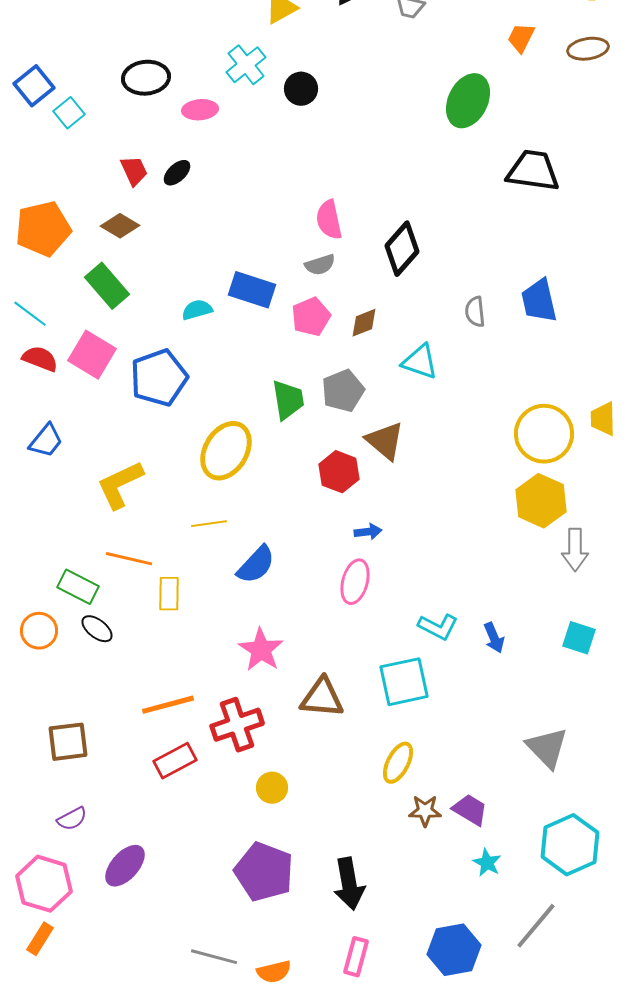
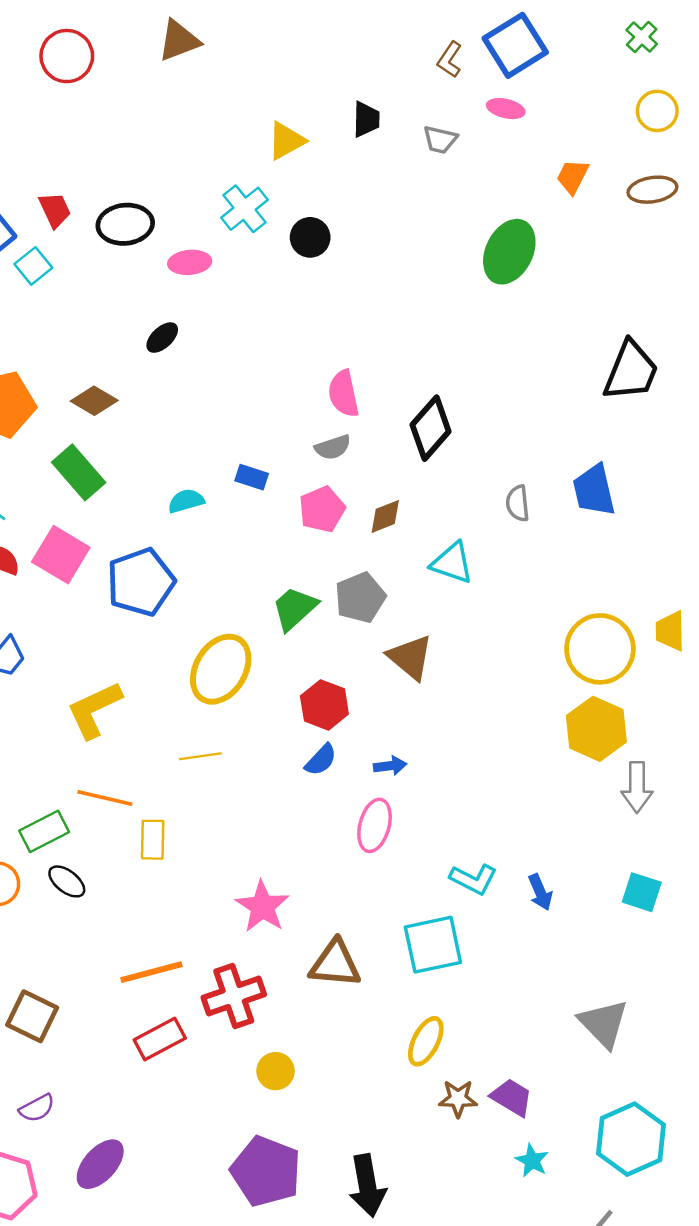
red trapezoid: (134, 171) -> (55, 210), moved
black trapezoid: (533, 171) -> (631, 371), moved, turned 104
blue rectangle: (252, 290) -> (252, 477), size x0.6
green trapezoid: (288, 400) -> (295, 608), turned -123
red hexagon: (339, 472) -> (324, 705), moved
blue semicircle: (256, 565) -> (321, 760), moved, size x0.7
green rectangle: (78, 587) -> (44, 831), turned -54
brown square: (68, 742) -> (32, 1016), turned 33

